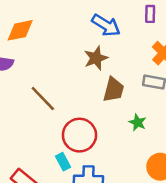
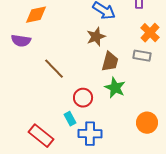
green star: (138, 122) -> (115, 88), moved, size x1.5
red circle: (79, 135) -> (83, 98), size x0.7

